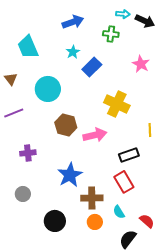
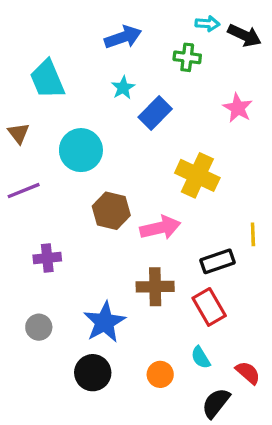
yellow line: (150, 130) -> (253, 234), moved
blue star: (70, 175) -> (105, 322), moved
brown cross: (92, 198) -> (155, 287), moved

